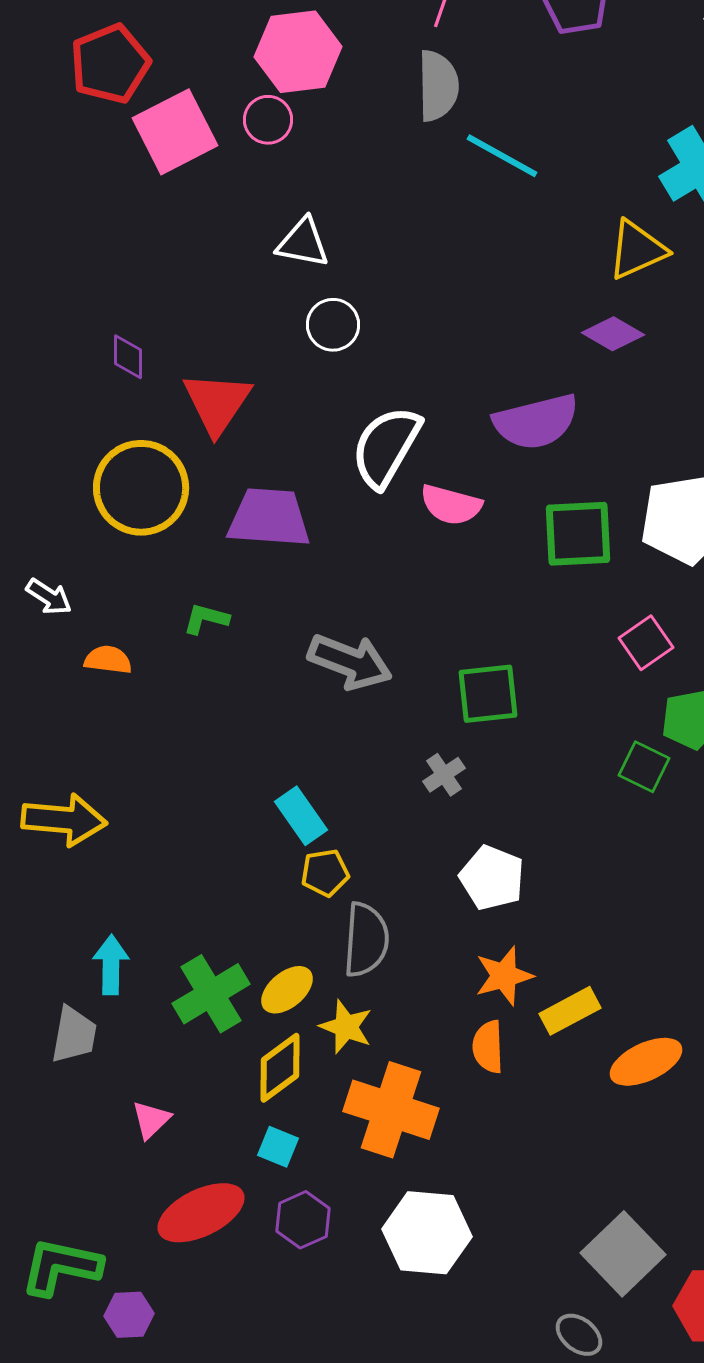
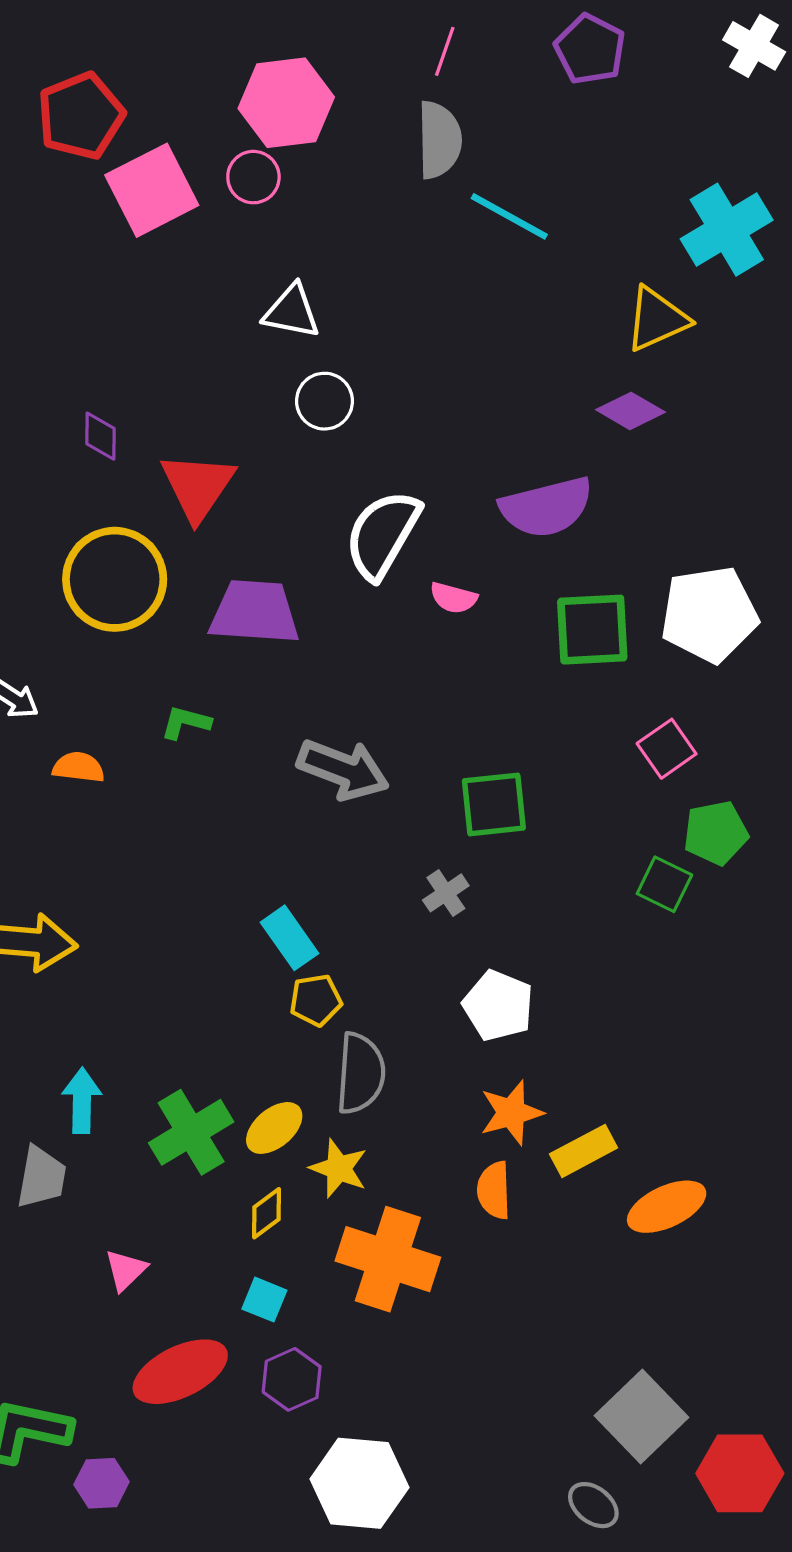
pink semicircle: (451, 505) -> (453, 598), size x0.7
yellow diamond: (280, 1068) -> (267, 1213), size x0.7
white hexagon: (427, 1233) -> (359, 1483), moved

